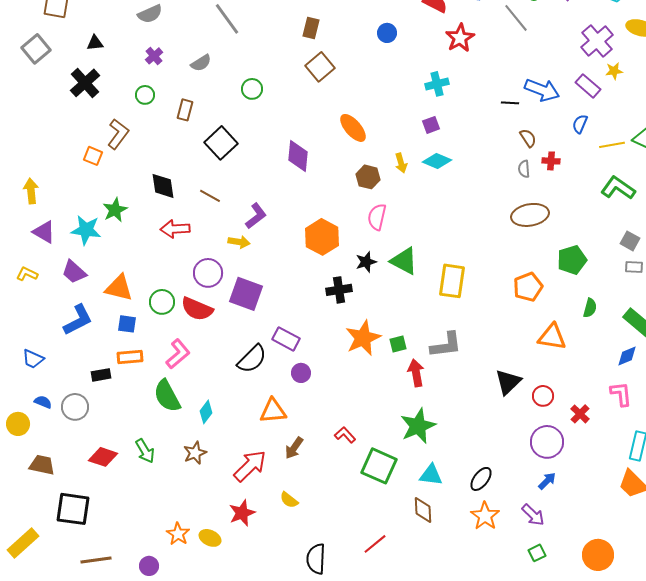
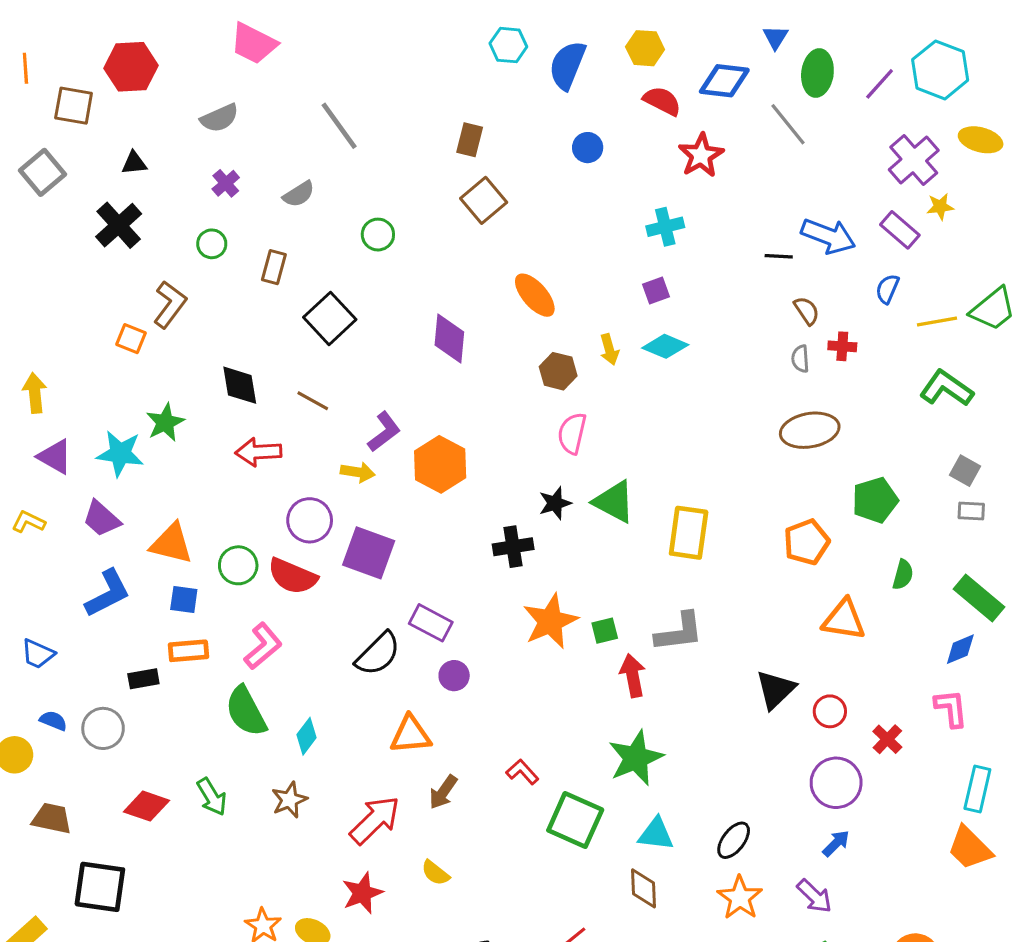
orange hexagon: (322, 237) -> (440, 464), moved

